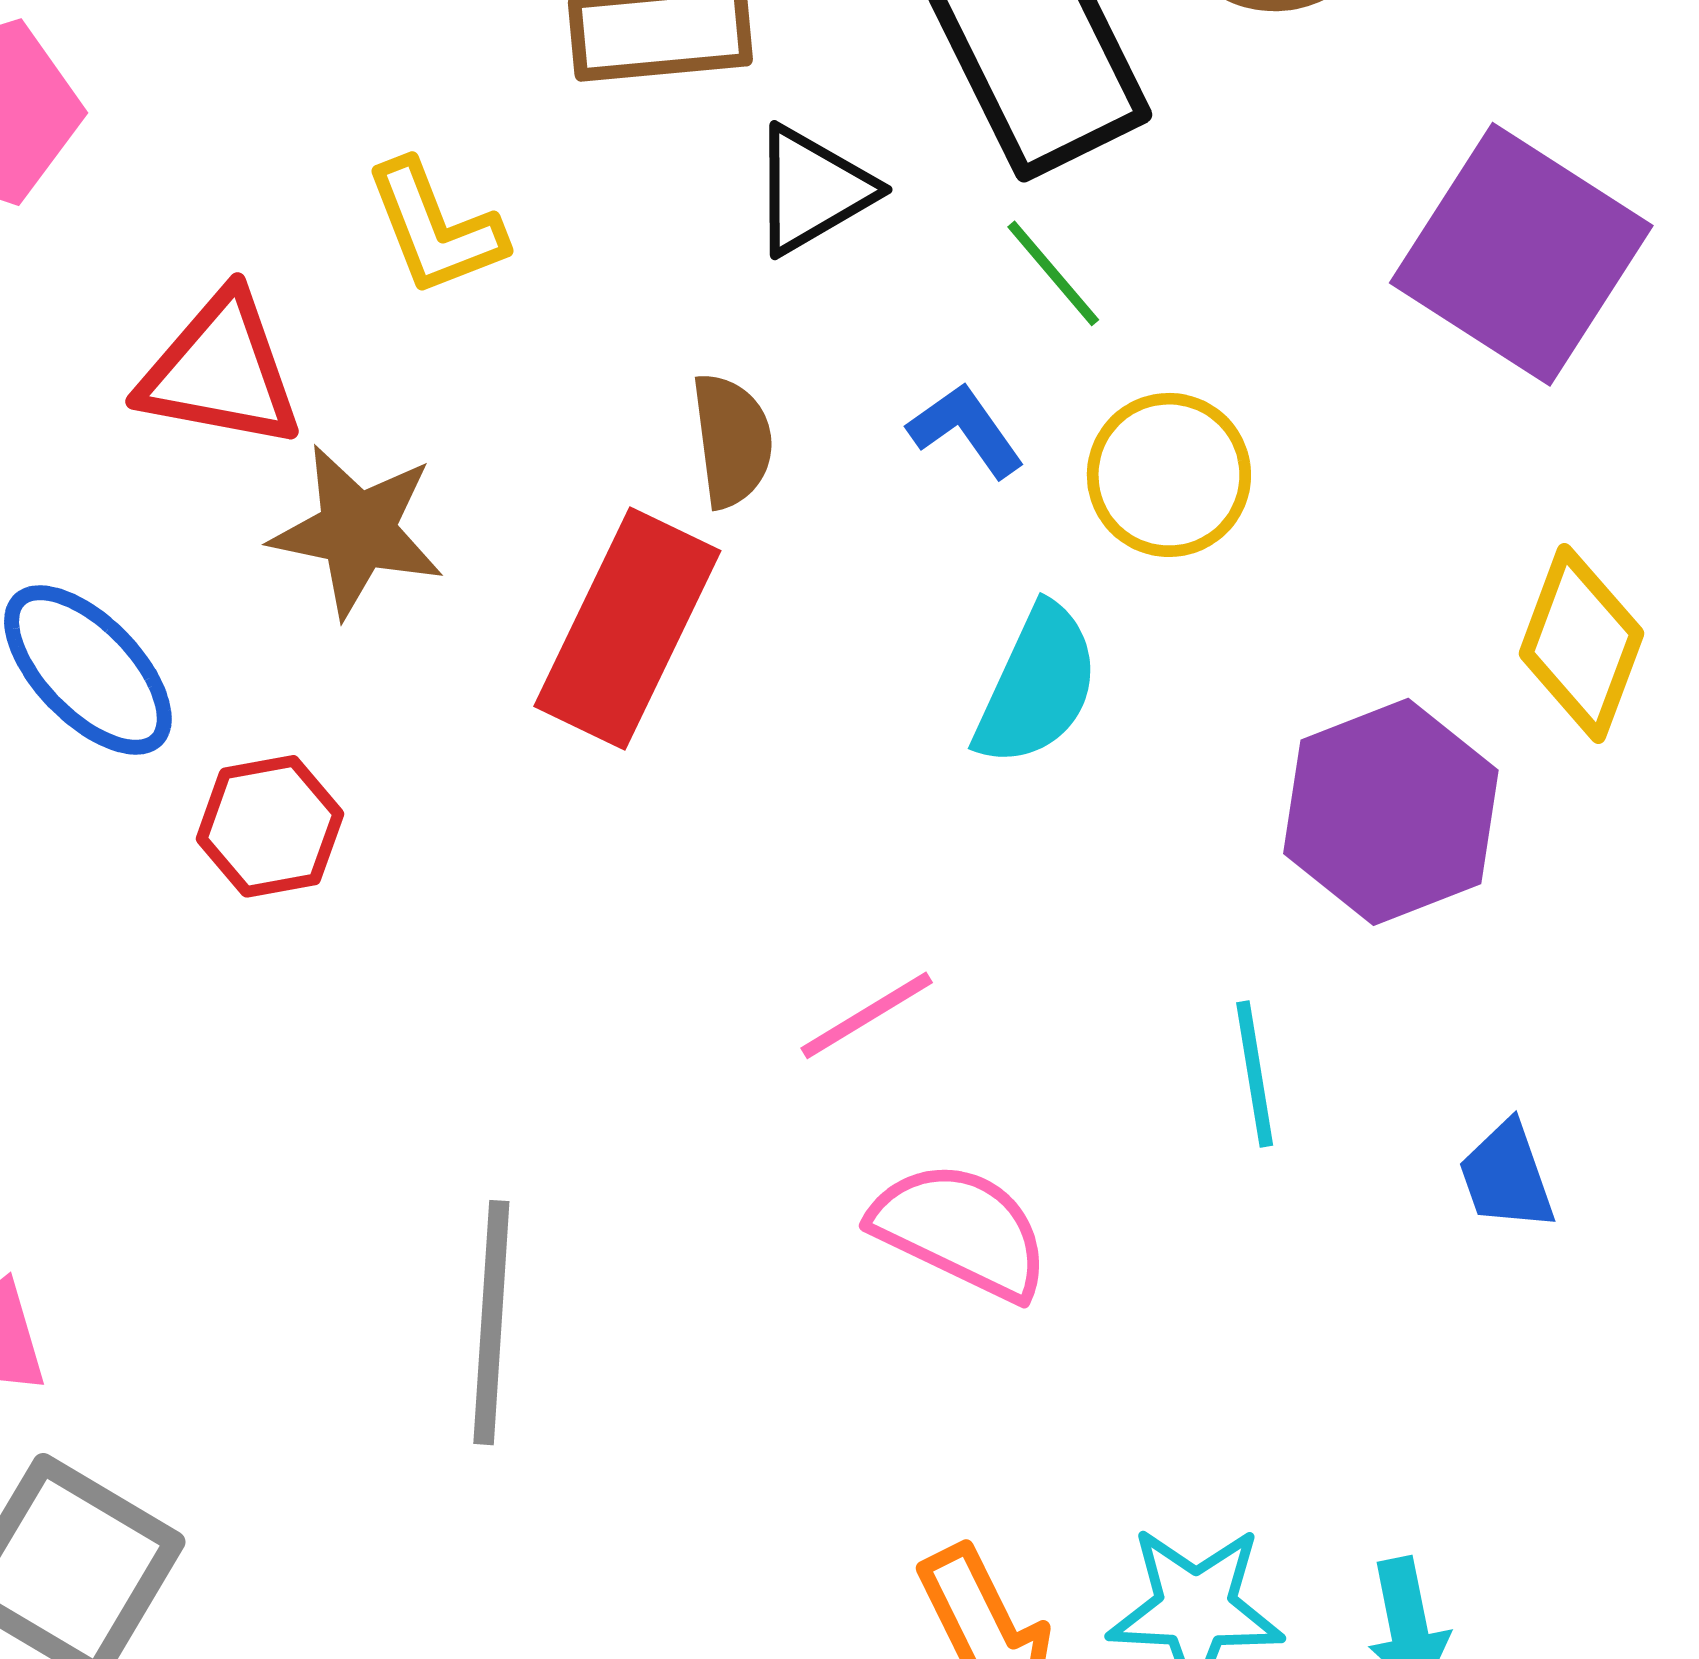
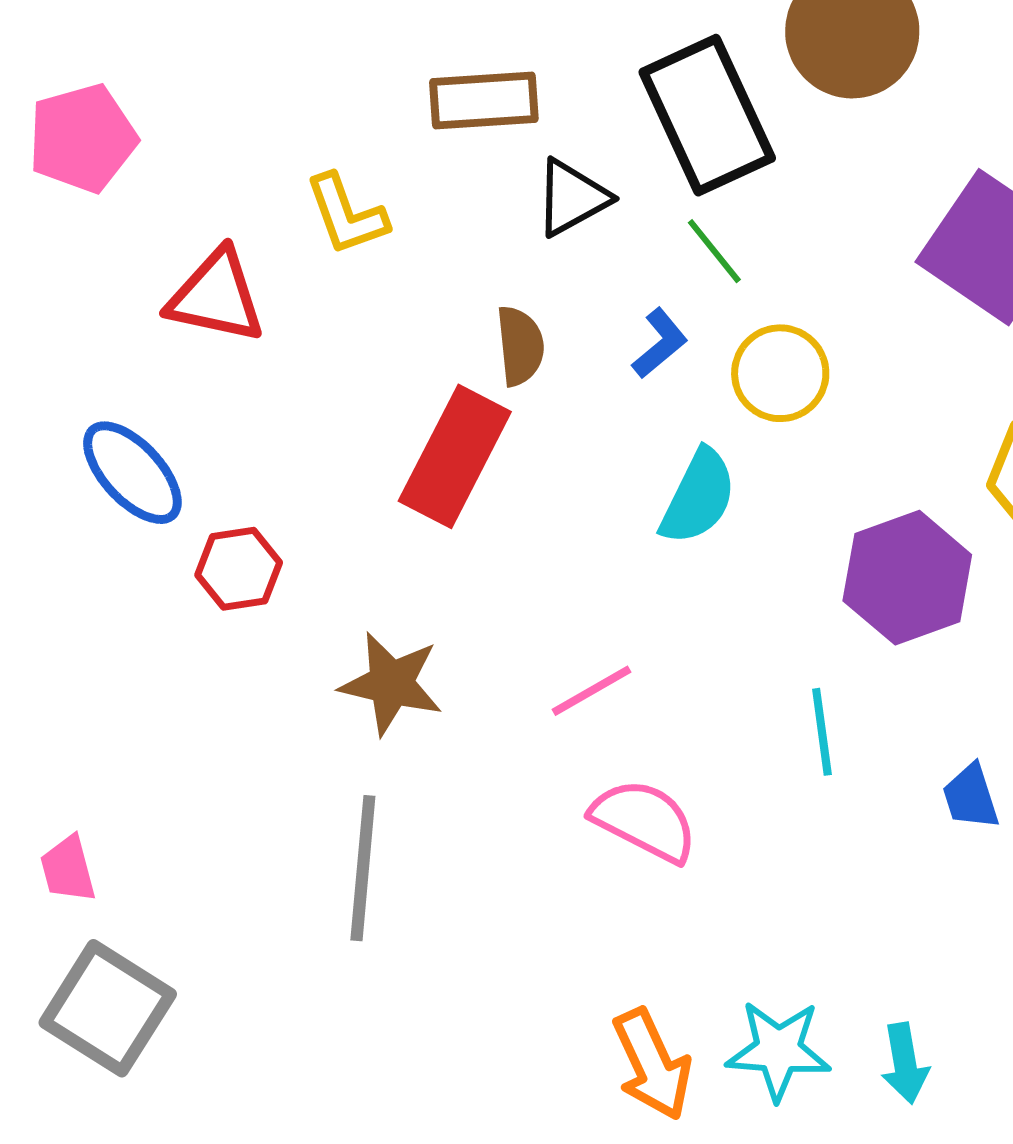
blue L-shape: (966, 430) -> (660, 343), turned 84
brown star: (357, 531) -> (391, 683), moved

